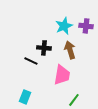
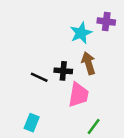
purple cross: (86, 26) -> (106, 22), moved
black cross: (44, 48) -> (63, 71), moved

